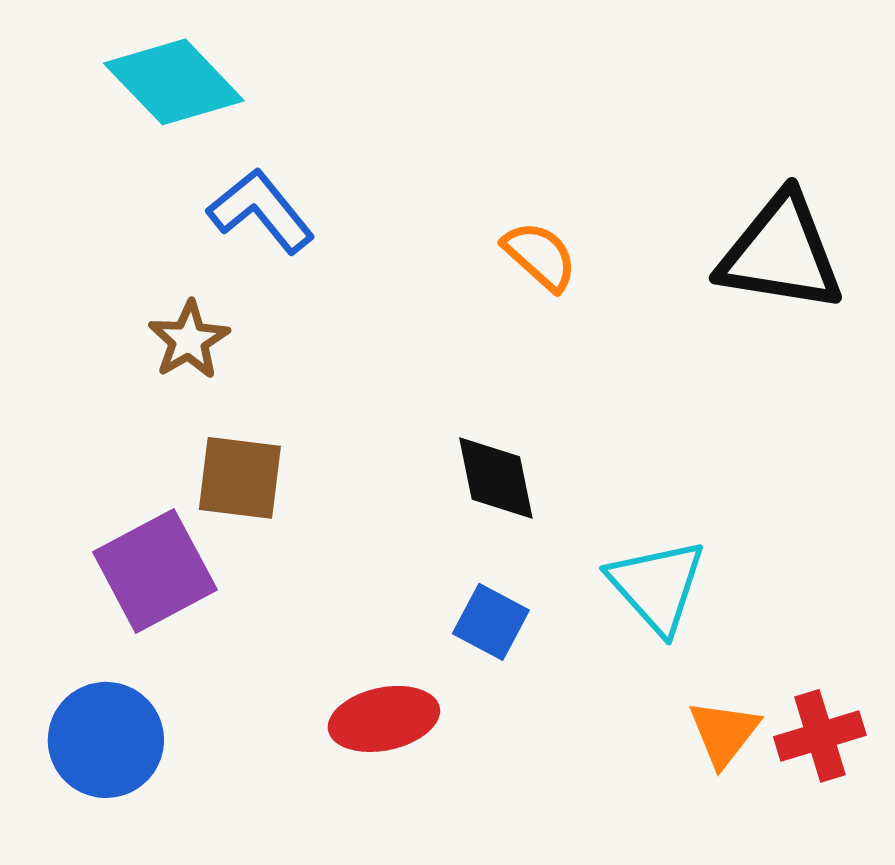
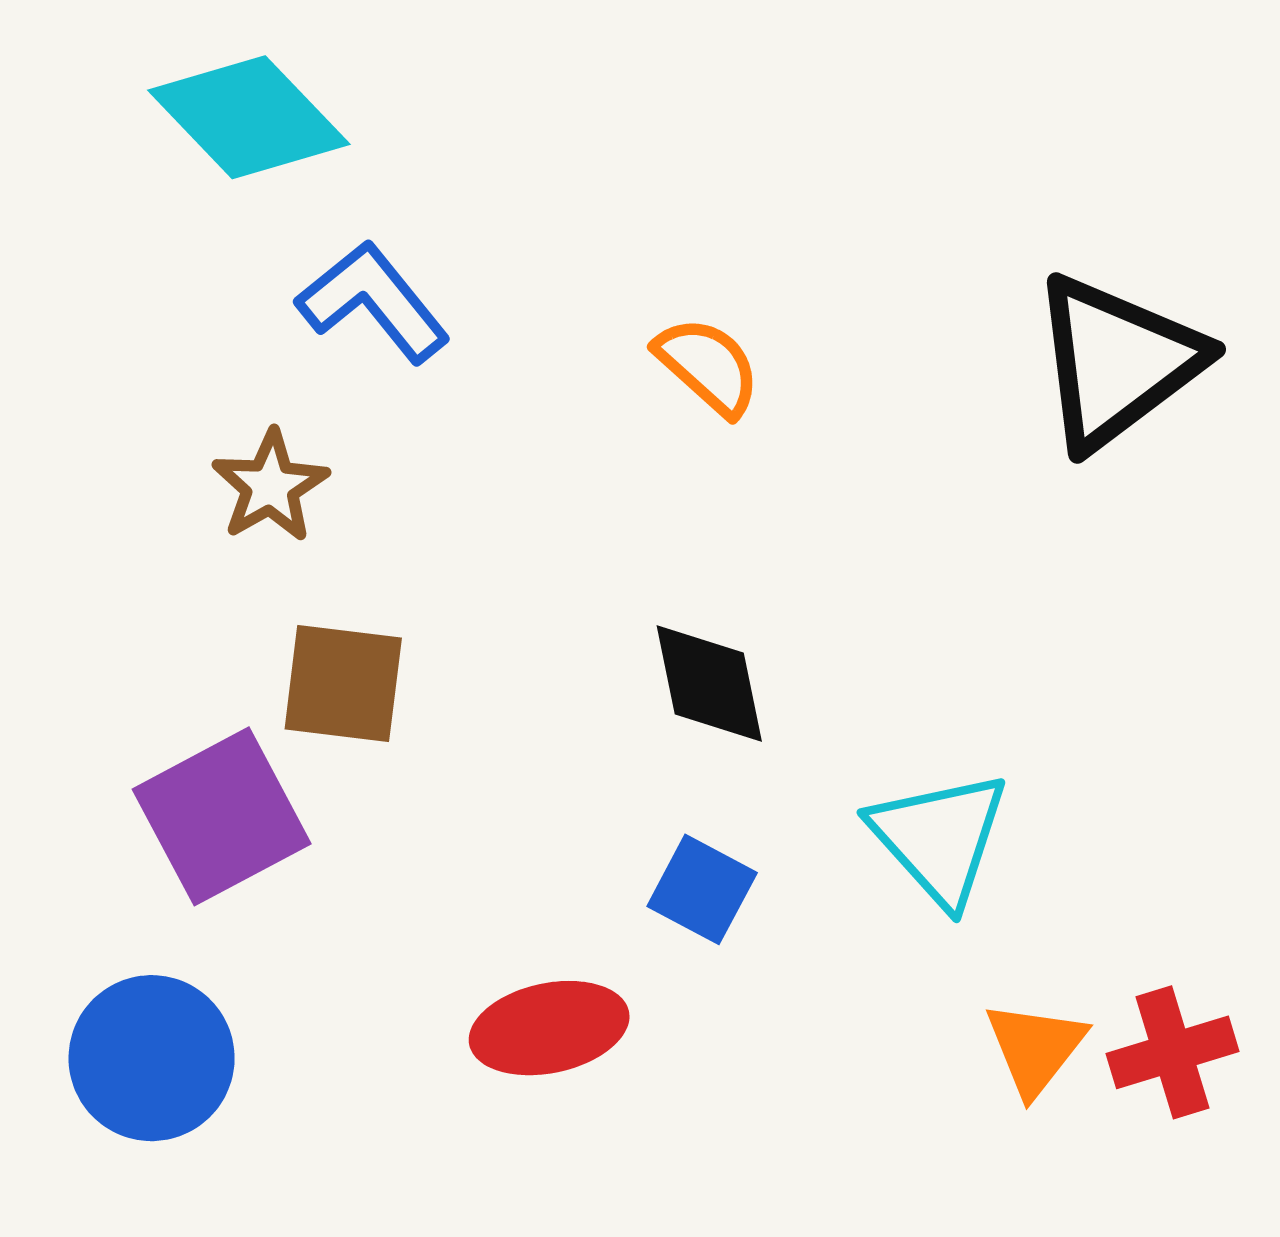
black triangle: (781, 253) -> (1117, 362), turned -46
orange semicircle: (540, 256) -> (708, 366), moved

